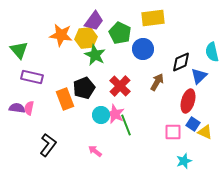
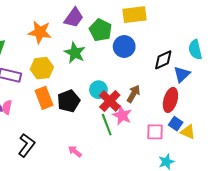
yellow hexagon: (86, 38) -> (42, 68), moved
brown arrow: (157, 82) -> (133, 94), moved
red cross: (120, 86) -> (110, 101), moved
black pentagon: (84, 88) -> (69, 101), moved
pink star: (115, 114) -> (122, 115), moved
cyan circle: (101, 115) -> (98, 90), moved

